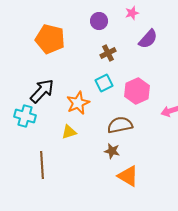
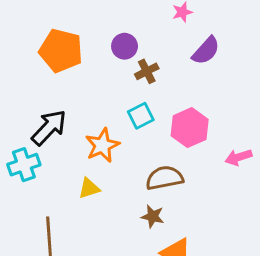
purple circle: (99, 21) -> (125, 46), moved
cyan cross: (25, 116) -> (24, 165), turned -35

